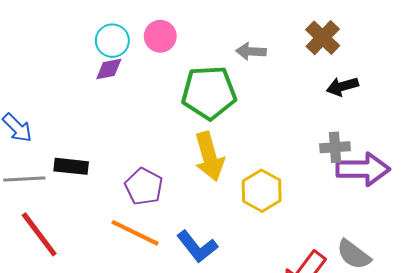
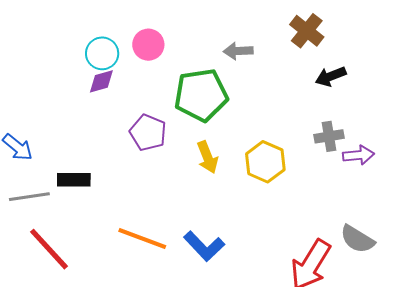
yellow arrow: (209, 156) -> (207, 157), size x0.7
purple arrow: (363, 169) -> (359, 155), size x0.6
purple pentagon: (144, 187) -> (148, 133), moved
yellow hexagon: (262, 191) -> (265, 162), moved

